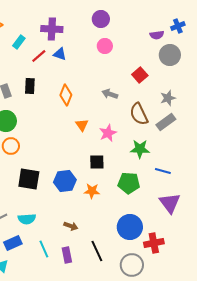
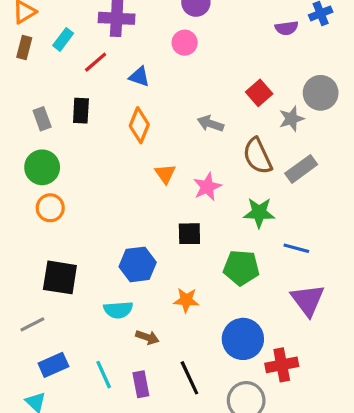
pink circle: (105, 46) -> (185, 43), moved
blue triangle: (60, 54) -> (139, 77), moved
gray circle: (170, 55) -> (321, 93), moved
gray star: (168, 98) -> (291, 119), moved
black square: (29, 179) -> (60, 277), moved
orange star: (92, 191) -> (186, 300), moved
cyan semicircle: (27, 219) -> (118, 310), moved

